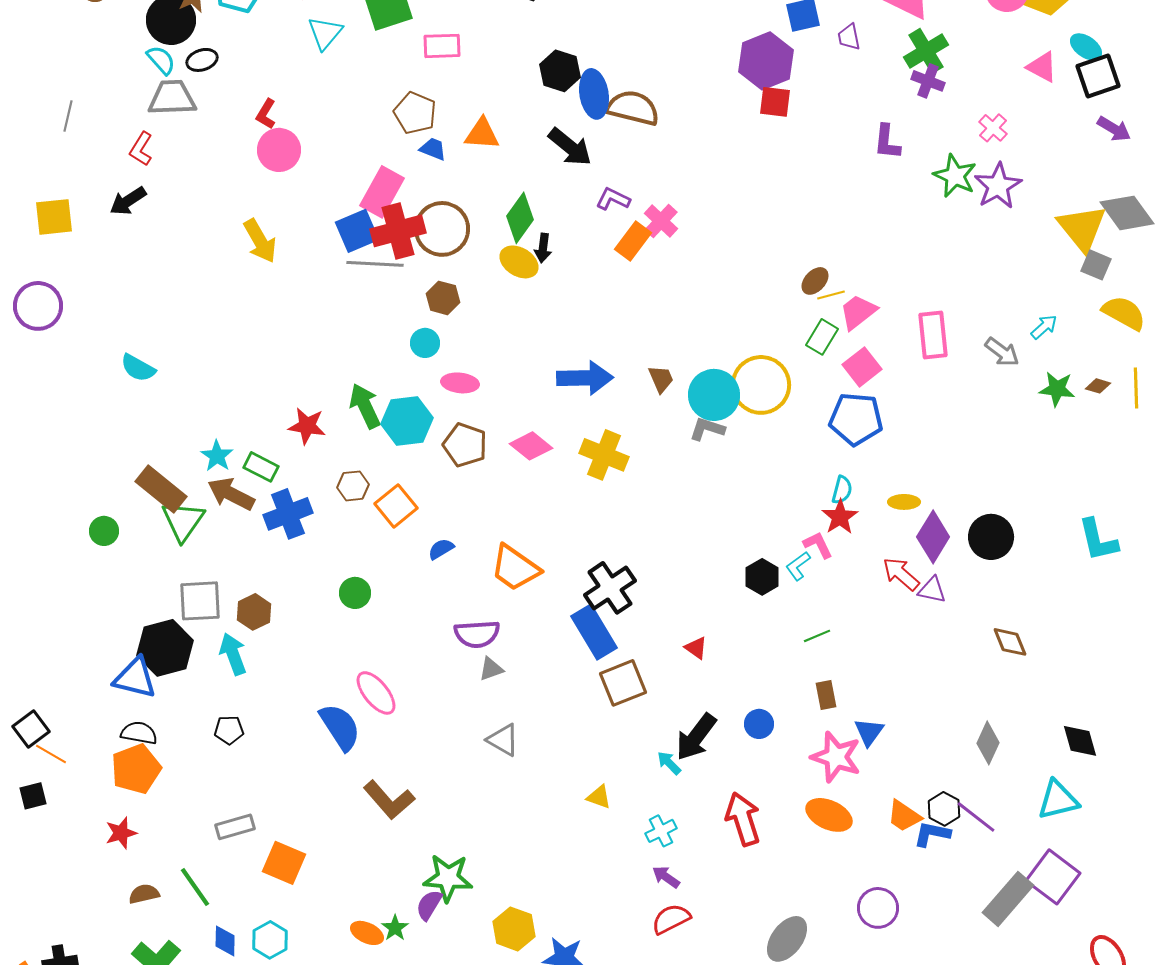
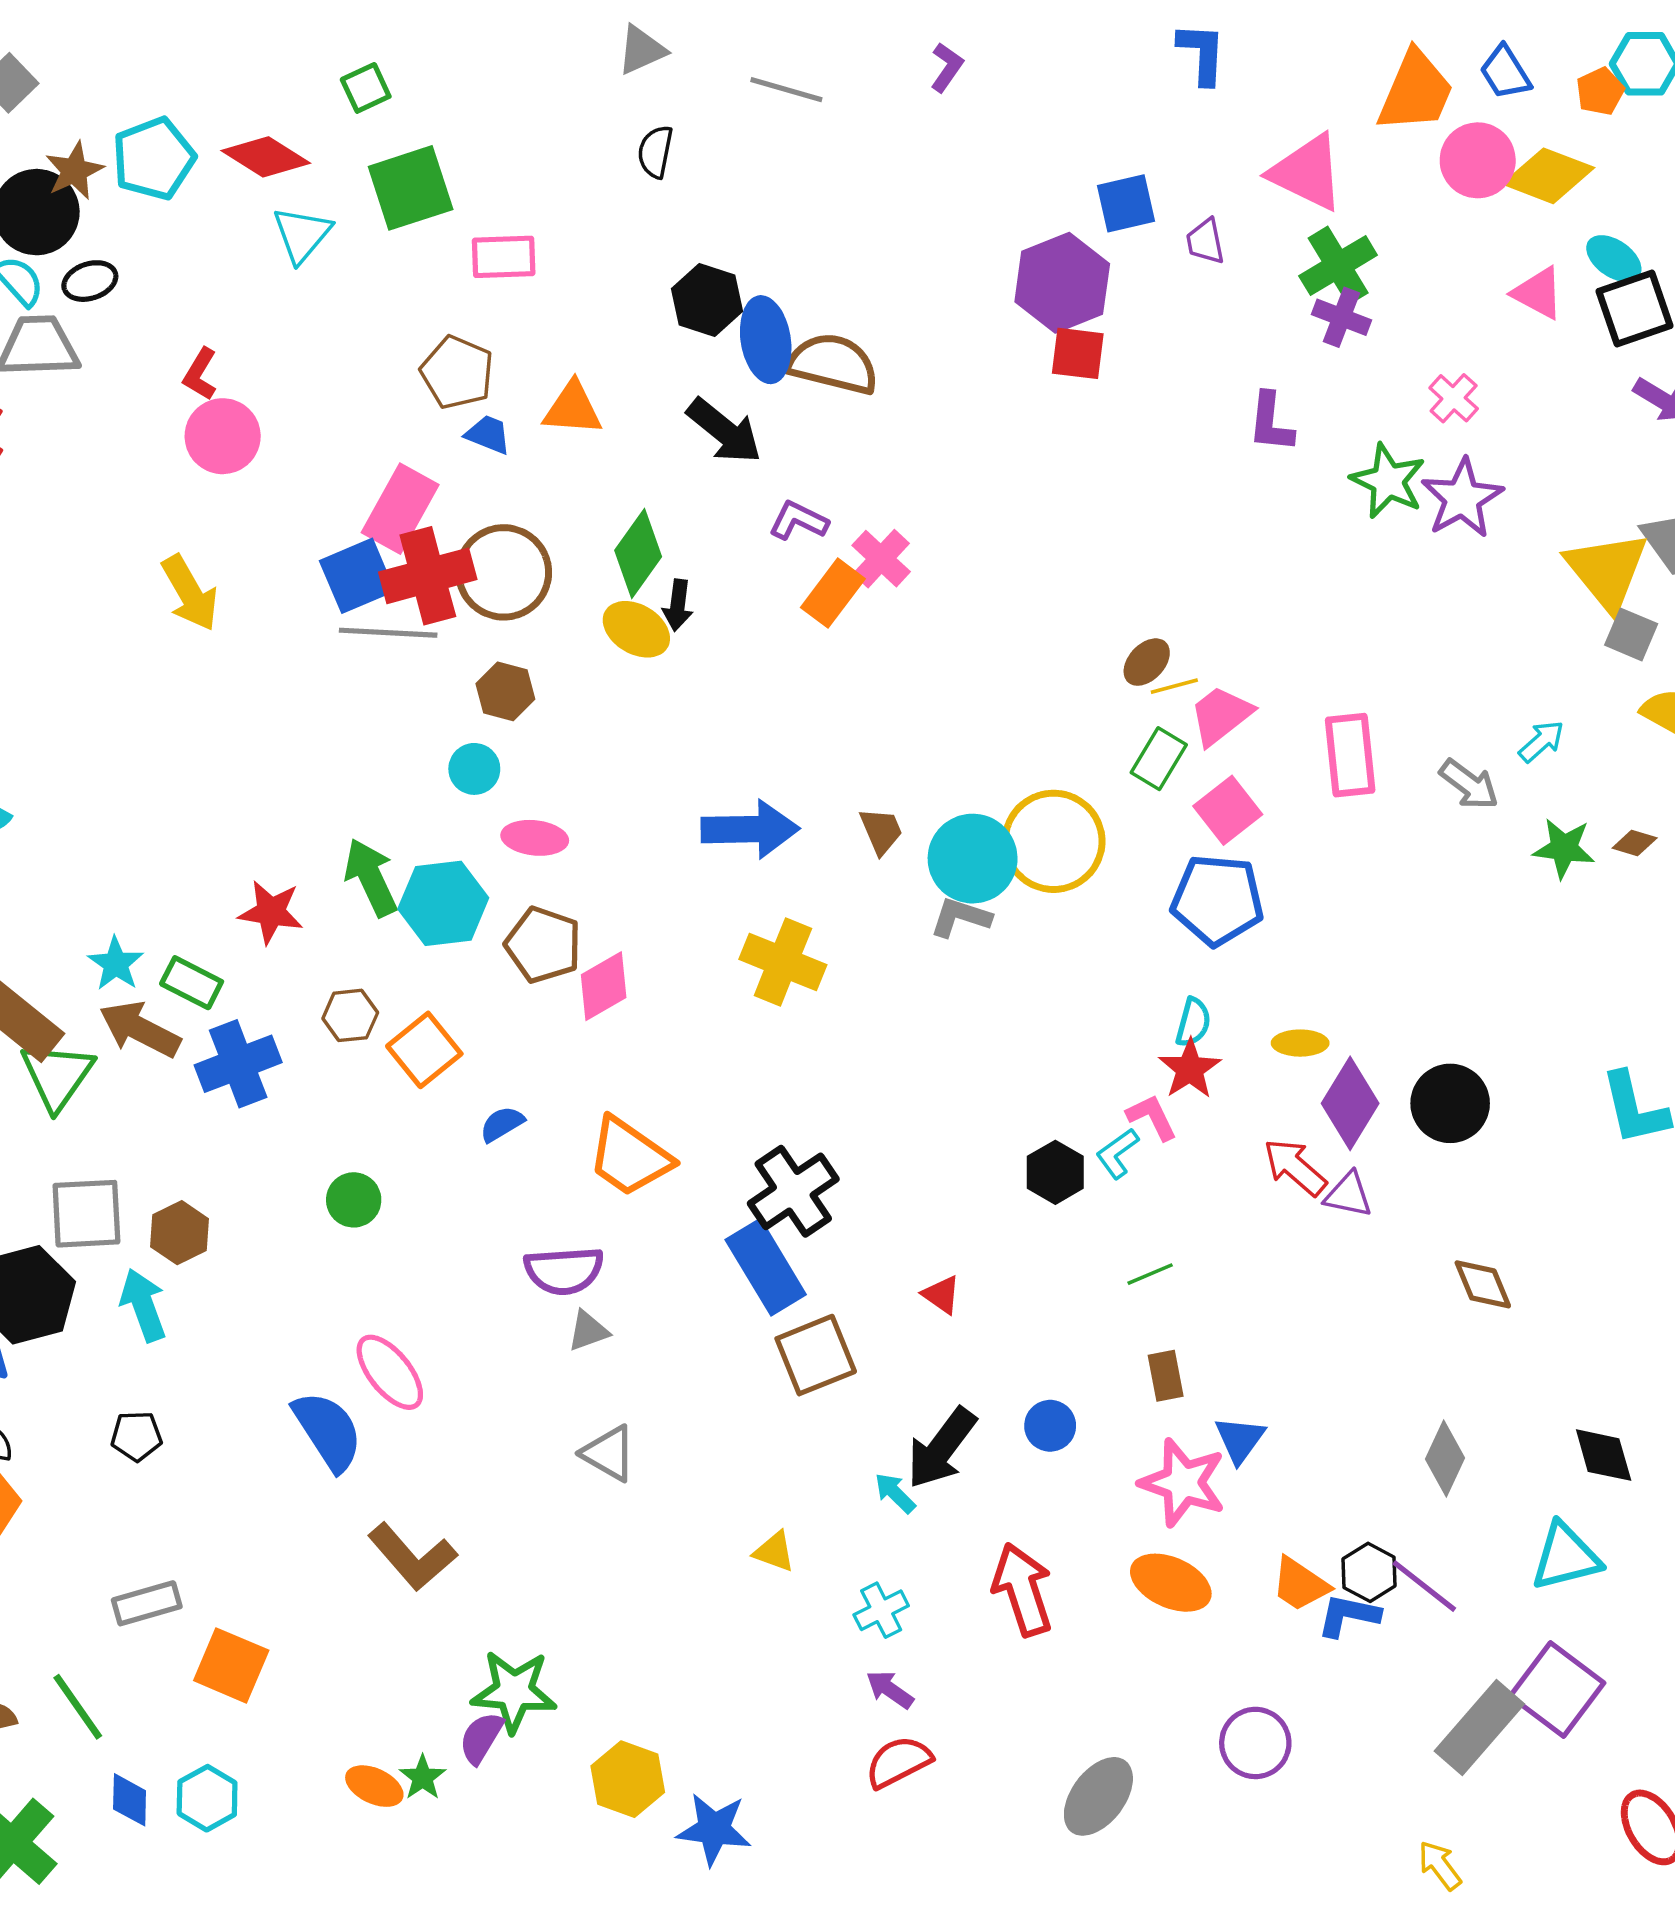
pink diamond: (531, 446) -> (604, 986), moved, turned -69

